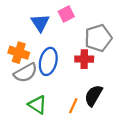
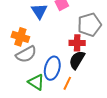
blue ellipse: (48, 61) -> (52, 68), moved
black semicircle: (93, 95) -> (77, 60), moved

